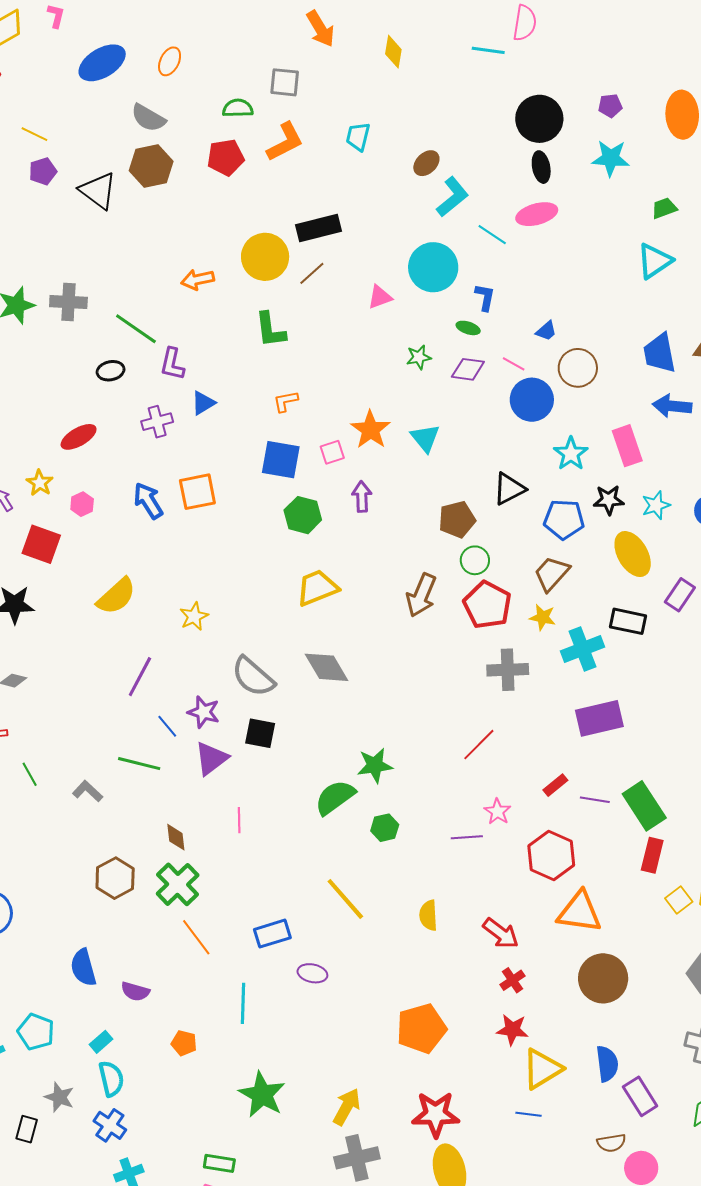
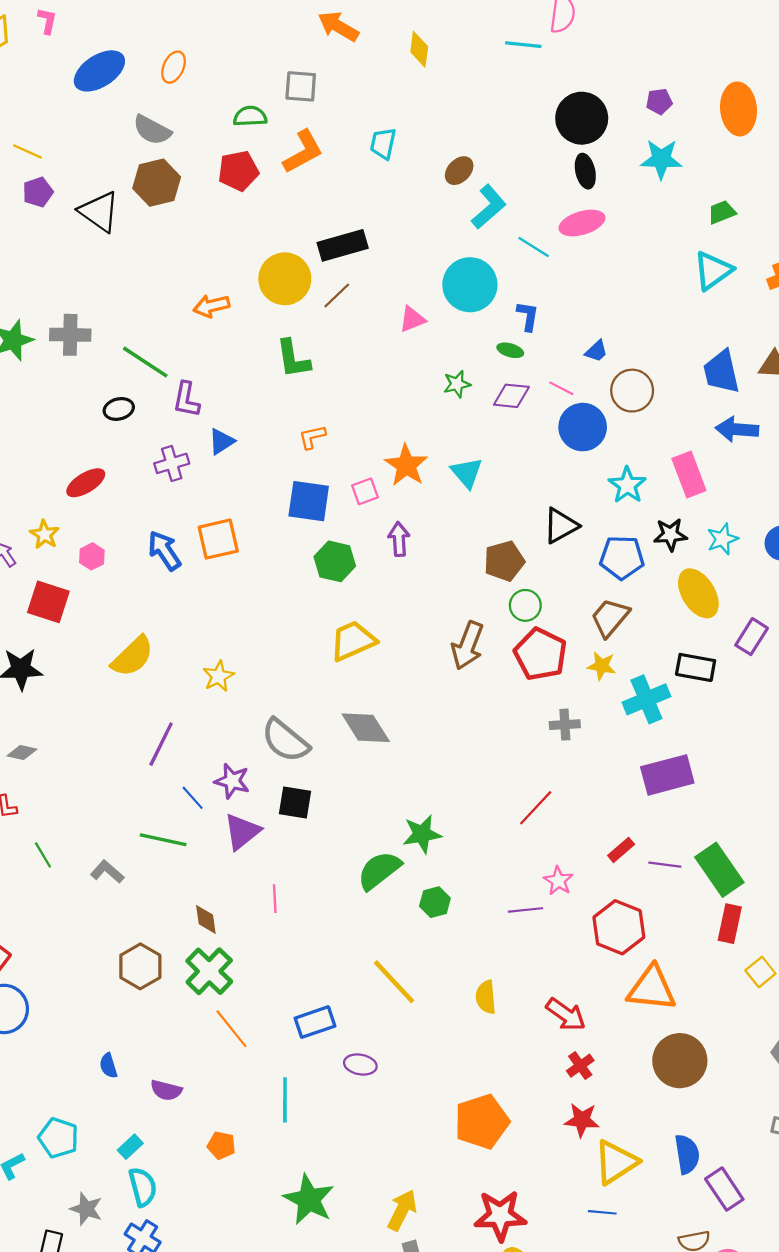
orange arrow: (320, 29) -> (338, 26), turned 153
gray cross: (508, 670) -> (565, 725), size x0.7
blue semicircle: (83, 968) -> (108, 1066), size x0.6

